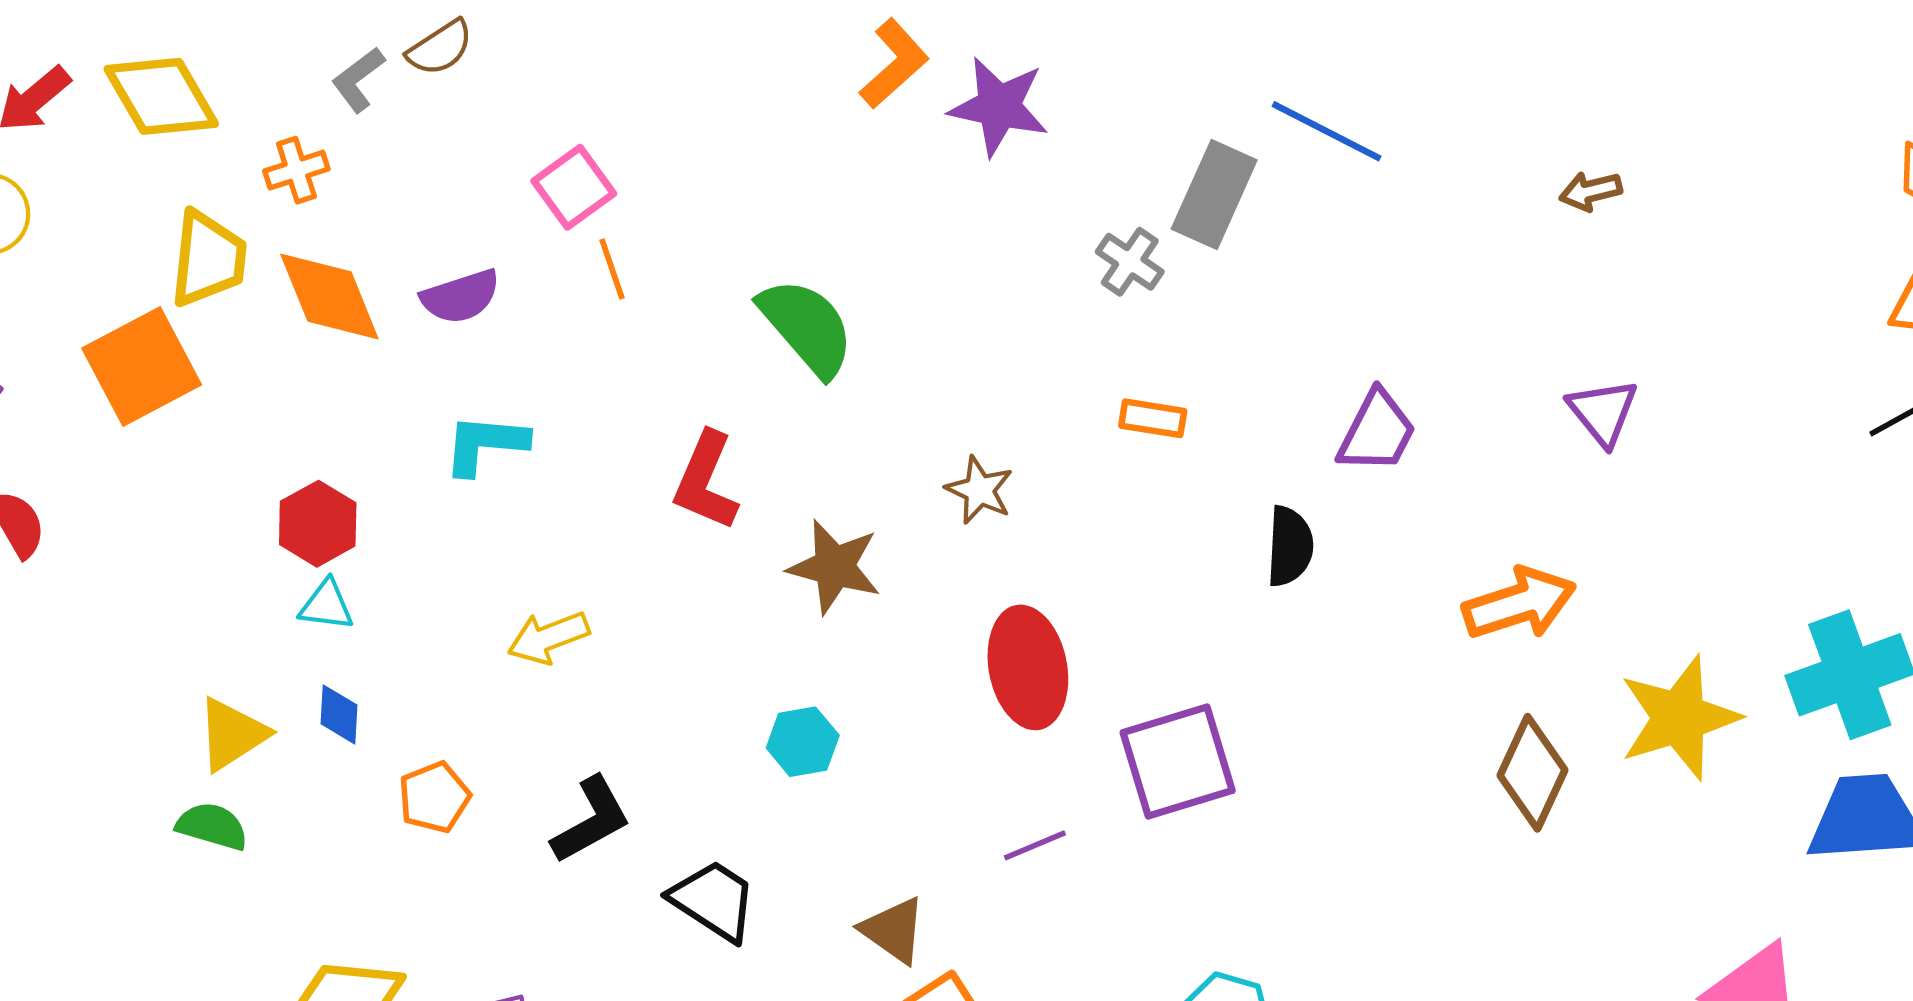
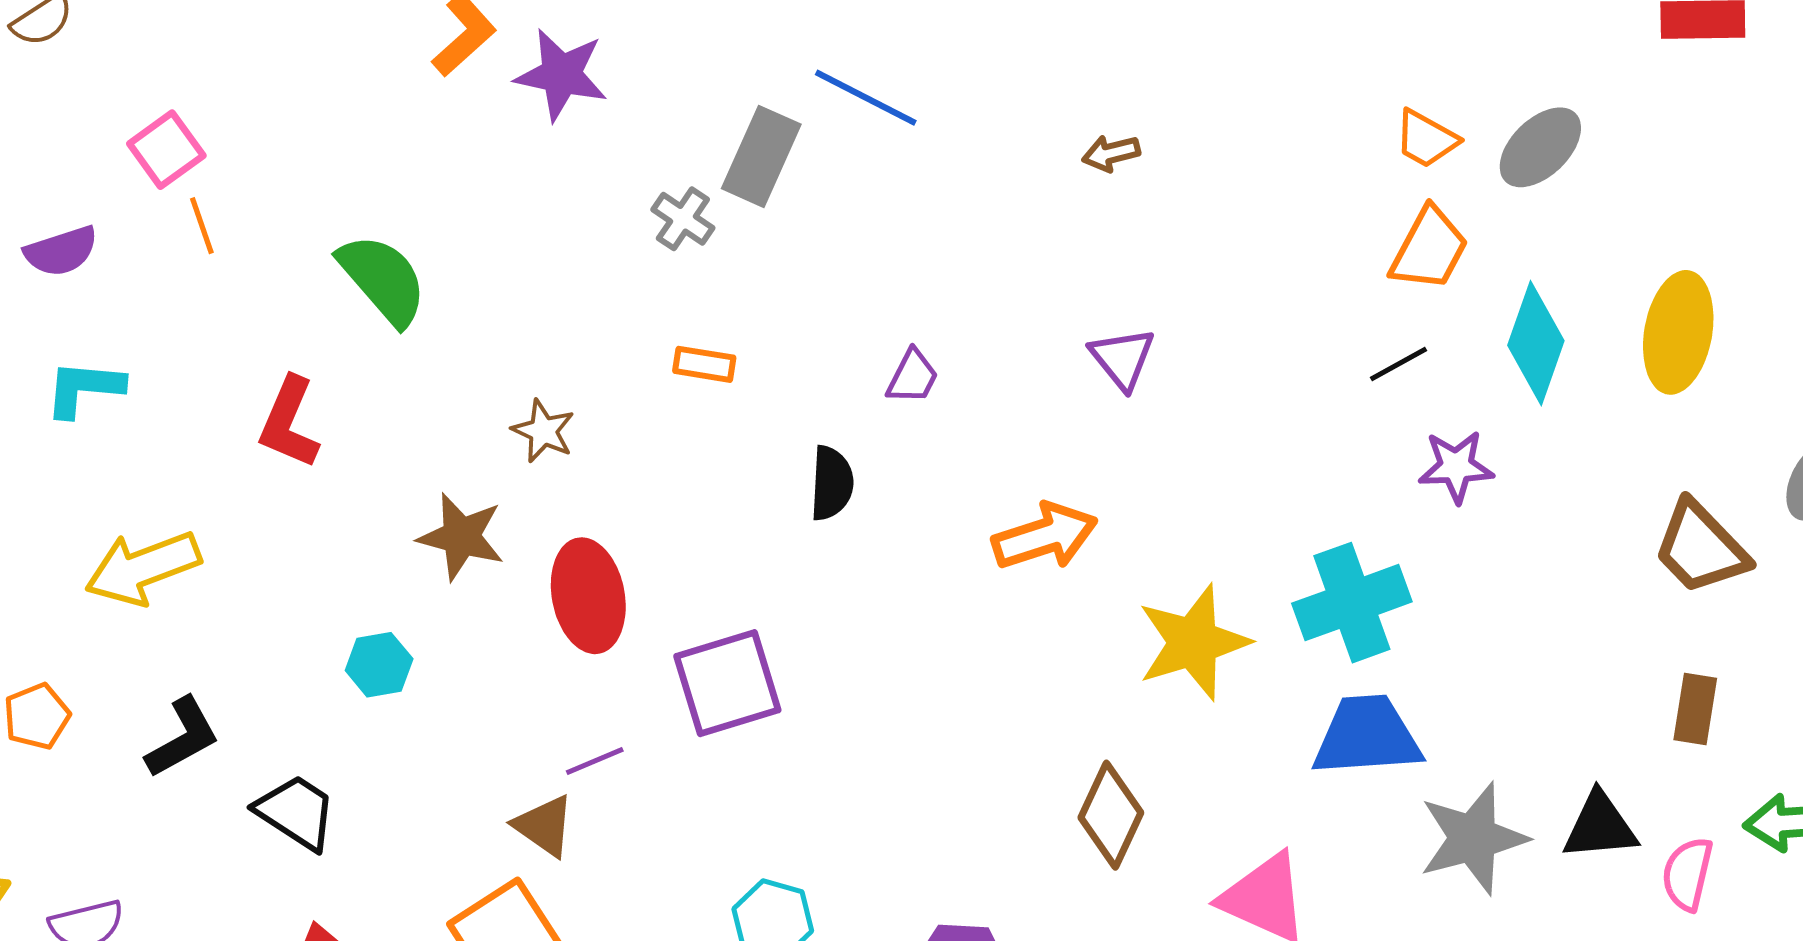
purple trapezoid: (1377, 432) -> (912, 377), size x0.7
brown star: (834, 567) -> (461, 537), moved
yellow arrow: (548, 637) -> (143, 568), size x1.5
brown diamond: (1533, 773) -> (1111, 815), moved
brown triangle: (893, 930) -> (544, 826), moved

